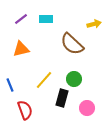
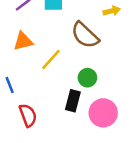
yellow line: (44, 80) -> (51, 59), moved
pink circle: (87, 108) -> (103, 113), size x1.5

